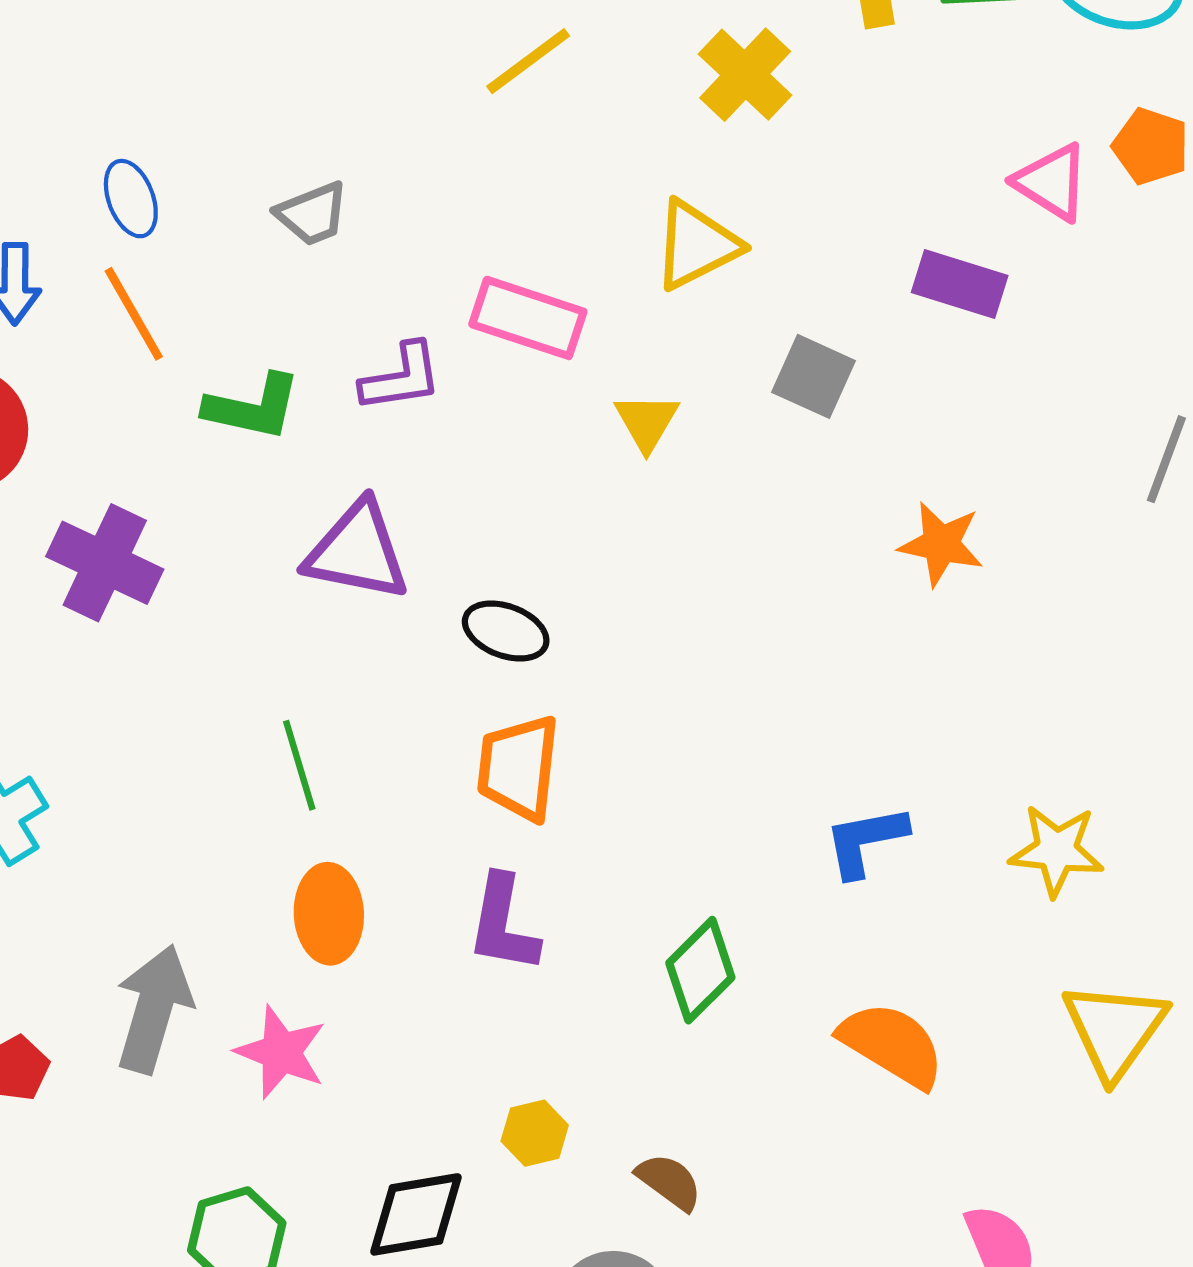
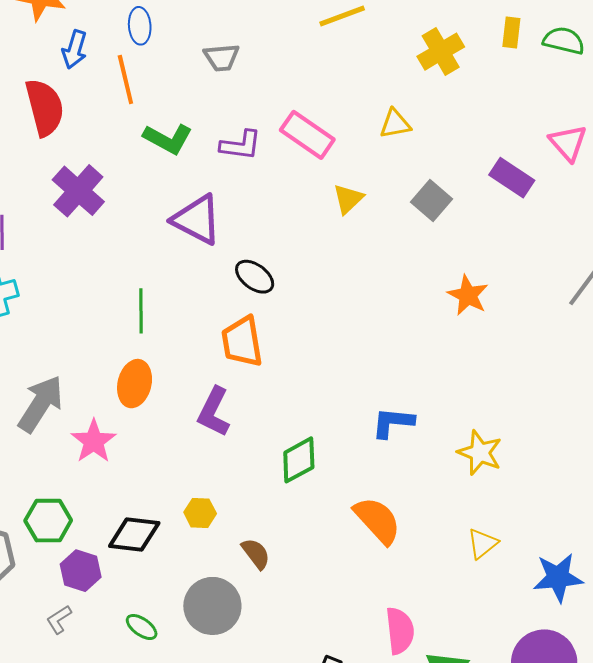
yellow triangle: (696, 245) -> (395, 124), size x0.7
orange trapezoid: (518, 768) -> (242, 342), turned -32
yellow triangle: (1115, 1030) -> (482, 544), size x0.6

